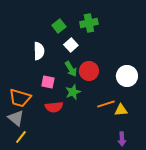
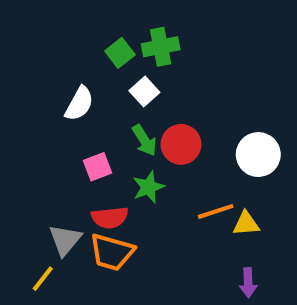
green cross: (89, 23) -> (161, 47), moved
white semicircle: (39, 51) -> (79, 104), turned 30
pink square: (48, 82) -> (98, 167), turned -32
orange trapezoid: (20, 98) -> (112, 252), moved
gray triangle: (16, 118) -> (65, 240), moved, turned 30

